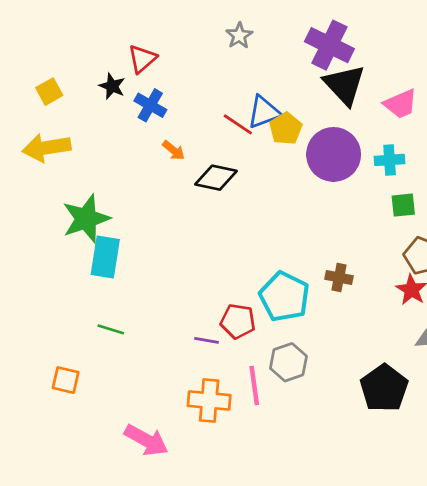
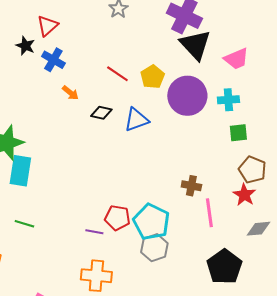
blue triangle: (264, 112) -> (136, 120), moved
black diamond: (216, 178) -> (101, 113), size x0.7
cyan pentagon: (284, 297) -> (151, 222), moved
pink line: (254, 385) -> (209, 213), moved

